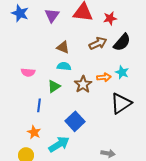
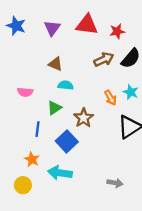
brown triangle: (63, 47) -> (55, 64), moved
orange arrow: (104, 77) -> (110, 98), turned 64
brown star: (83, 84) -> (84, 118), moved
blue square: (75, 121) -> (67, 141), moved
cyan arrow: (59, 144) -> (60, 173), turned -140

